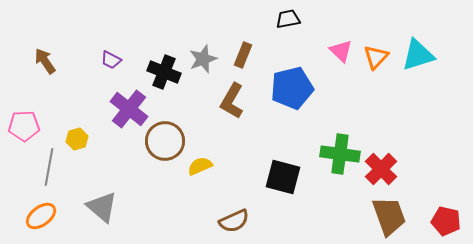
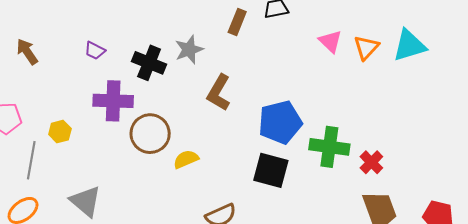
brown rectangle: (243, 55) -> (237, 22), moved
blue pentagon: (292, 88) -> (280, 122), moved
purple cross: (129, 109) -> (113, 101), turned -36
red cross: (381, 169) -> (371, 162), size x0.7

